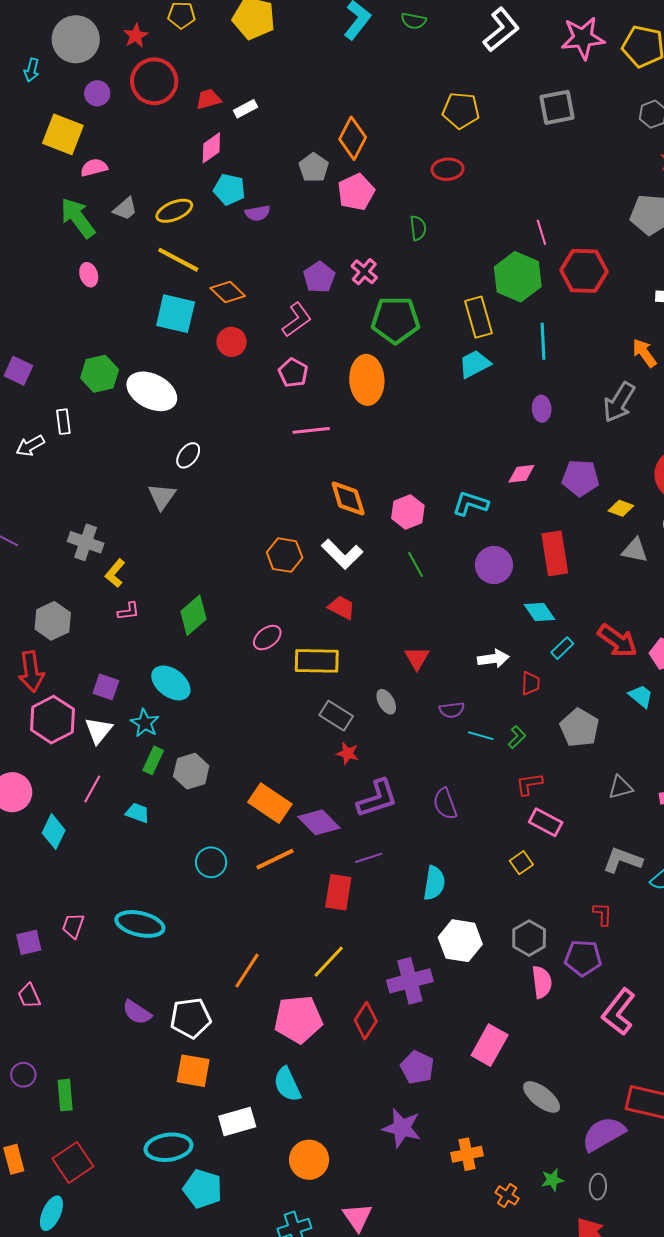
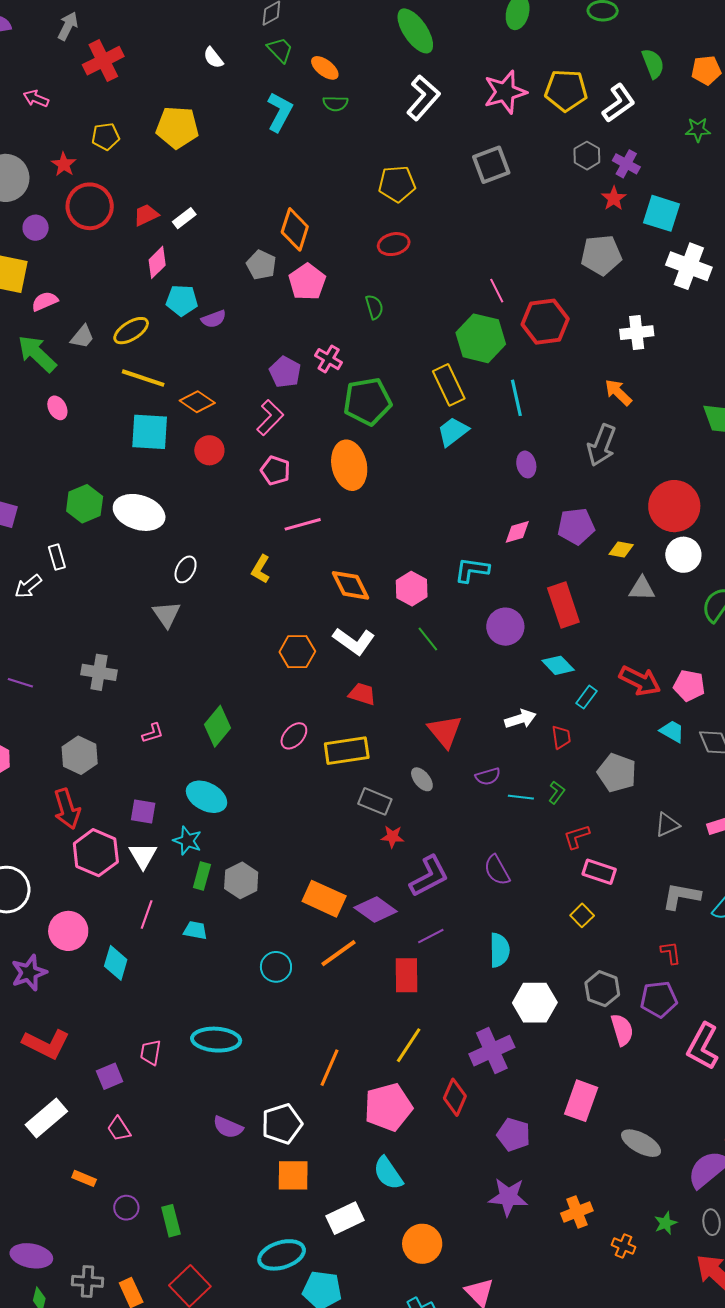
yellow L-shape: (115, 573) -> (261, 569), moved
red triangle: (417, 658) -> (445, 731), size x1.4

